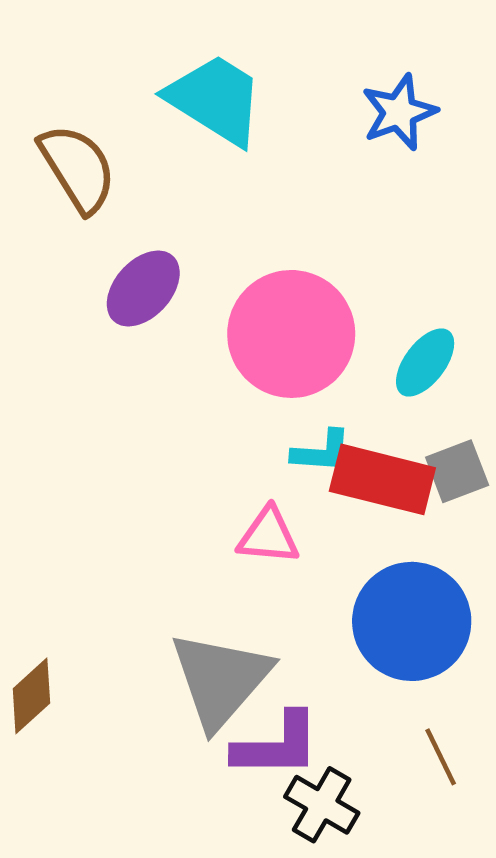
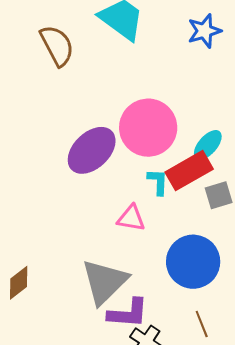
purple ellipse: (143, 289) -> (92, 150), moved, size x1.4
cyan L-shape: (321, 452) -> (158, 182), turned -96
red rectangle: (382, 479) -> (189, 171), moved, turned -48

